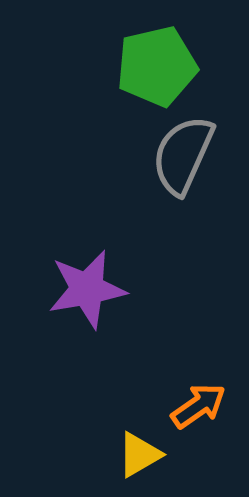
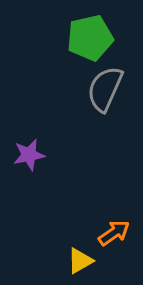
purple star: (87, 289) -> (29, 155), moved, size x0.7

